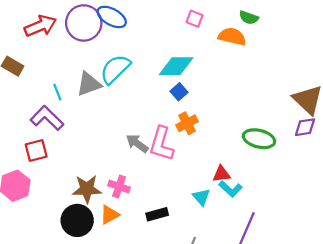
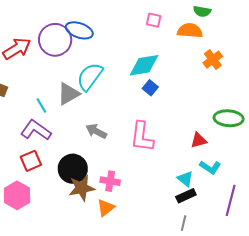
orange cross: (187, 123) -> (213, 60), moved
gray arrow: (137, 143) -> (96, 131), moved
red triangle: (221, 174) -> (199, 140), moved
black rectangle: (157, 214) -> (186, 196), moved
black circle: (77, 220) -> (73, 169), moved

